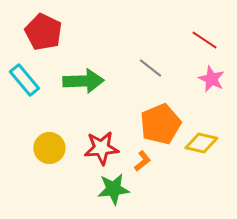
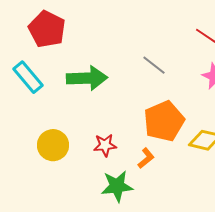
red star: (101, 148) -> (105, 145), size x0.7

